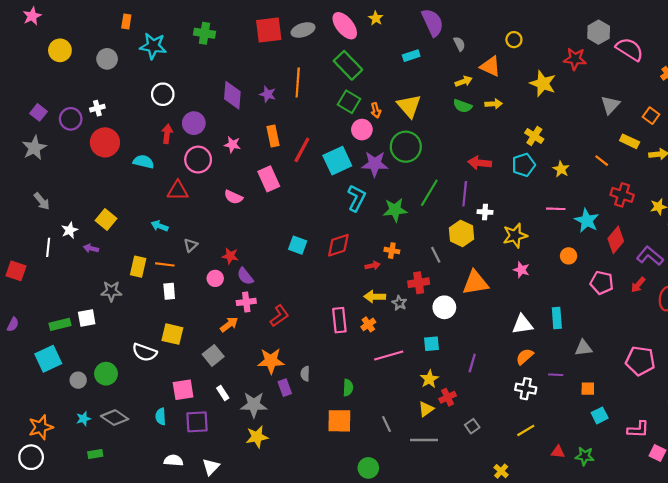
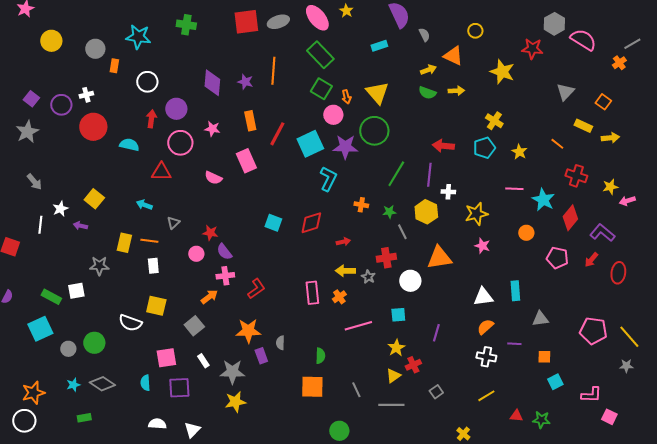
orange rectangle: (126, 21) -> (114, 66), moved
green star: (395, 210) -> (389, 212), moved, size x0.6
orange cross: (392, 251) -> (361, 205), moved
green rectangle: (60, 324) -> (51, 297), turned 42

